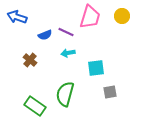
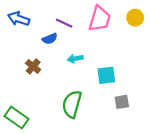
purple line: (66, 32) -> (64, 23), moved
green rectangle: (35, 106) -> (16, 117), moved

